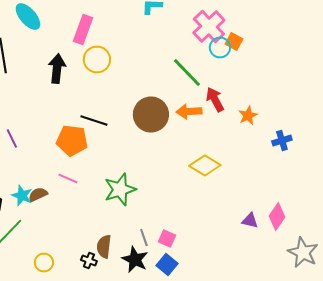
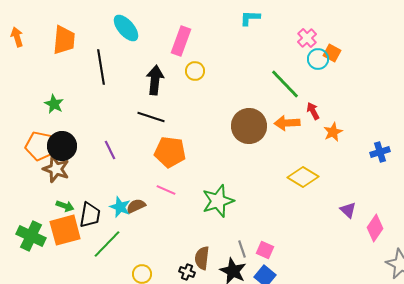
pink cross: (209, 26) -> (307, 38), size x0.6
yellow circle: (97, 60) -> (195, 71), size x0.7
red arrow: (215, 100) -> (313, 111), size x0.7
orange star: (248, 116) -> (333, 132), moved
black line: (94, 120) -> (151, 117), moved
purple triangle: (250, 220) -> (348, 210), moved, turned 30

